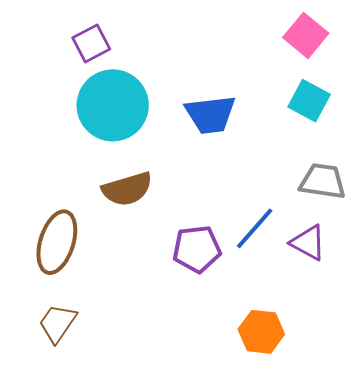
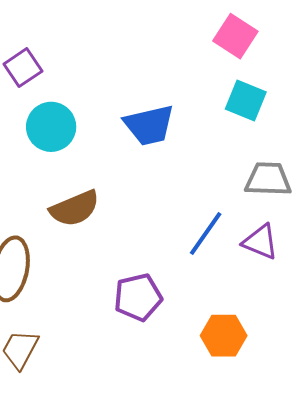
cyan circle: (113, 105) -> (51, 127), size x0.7
purple pentagon: (197, 249) -> (138, 297), moved

